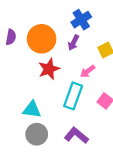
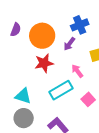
pink arrow: (88, 71) -> (77, 71), turned 80
cyan rectangle: (73, 96) -> (61, 90), turned 30

